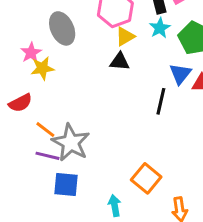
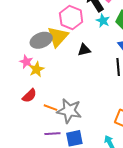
gray ellipse: (62, 28) -> (41, 40), turned -70
yellow triangle: (125, 36) -> (58, 37), moved, size x1.6
purple line: (47, 156) -> (52, 134), moved

